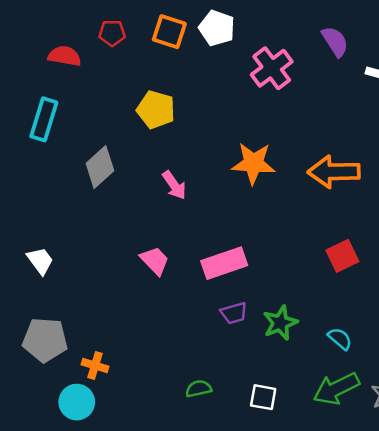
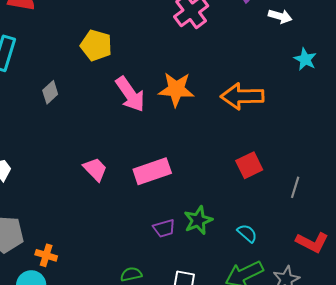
gray diamond: (100, 167) -> (50, 92), size x0.7
pink arrow: (174, 185) -> (130, 94), moved, size x1.5
purple trapezoid: (234, 313) -> (164, 228), moved

